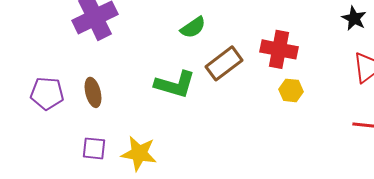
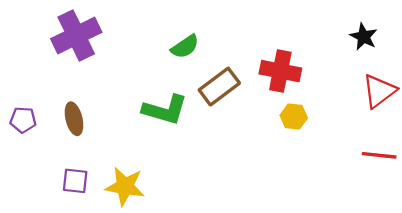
purple pentagon: (47, 93) -> (23, 120), size x0.7

